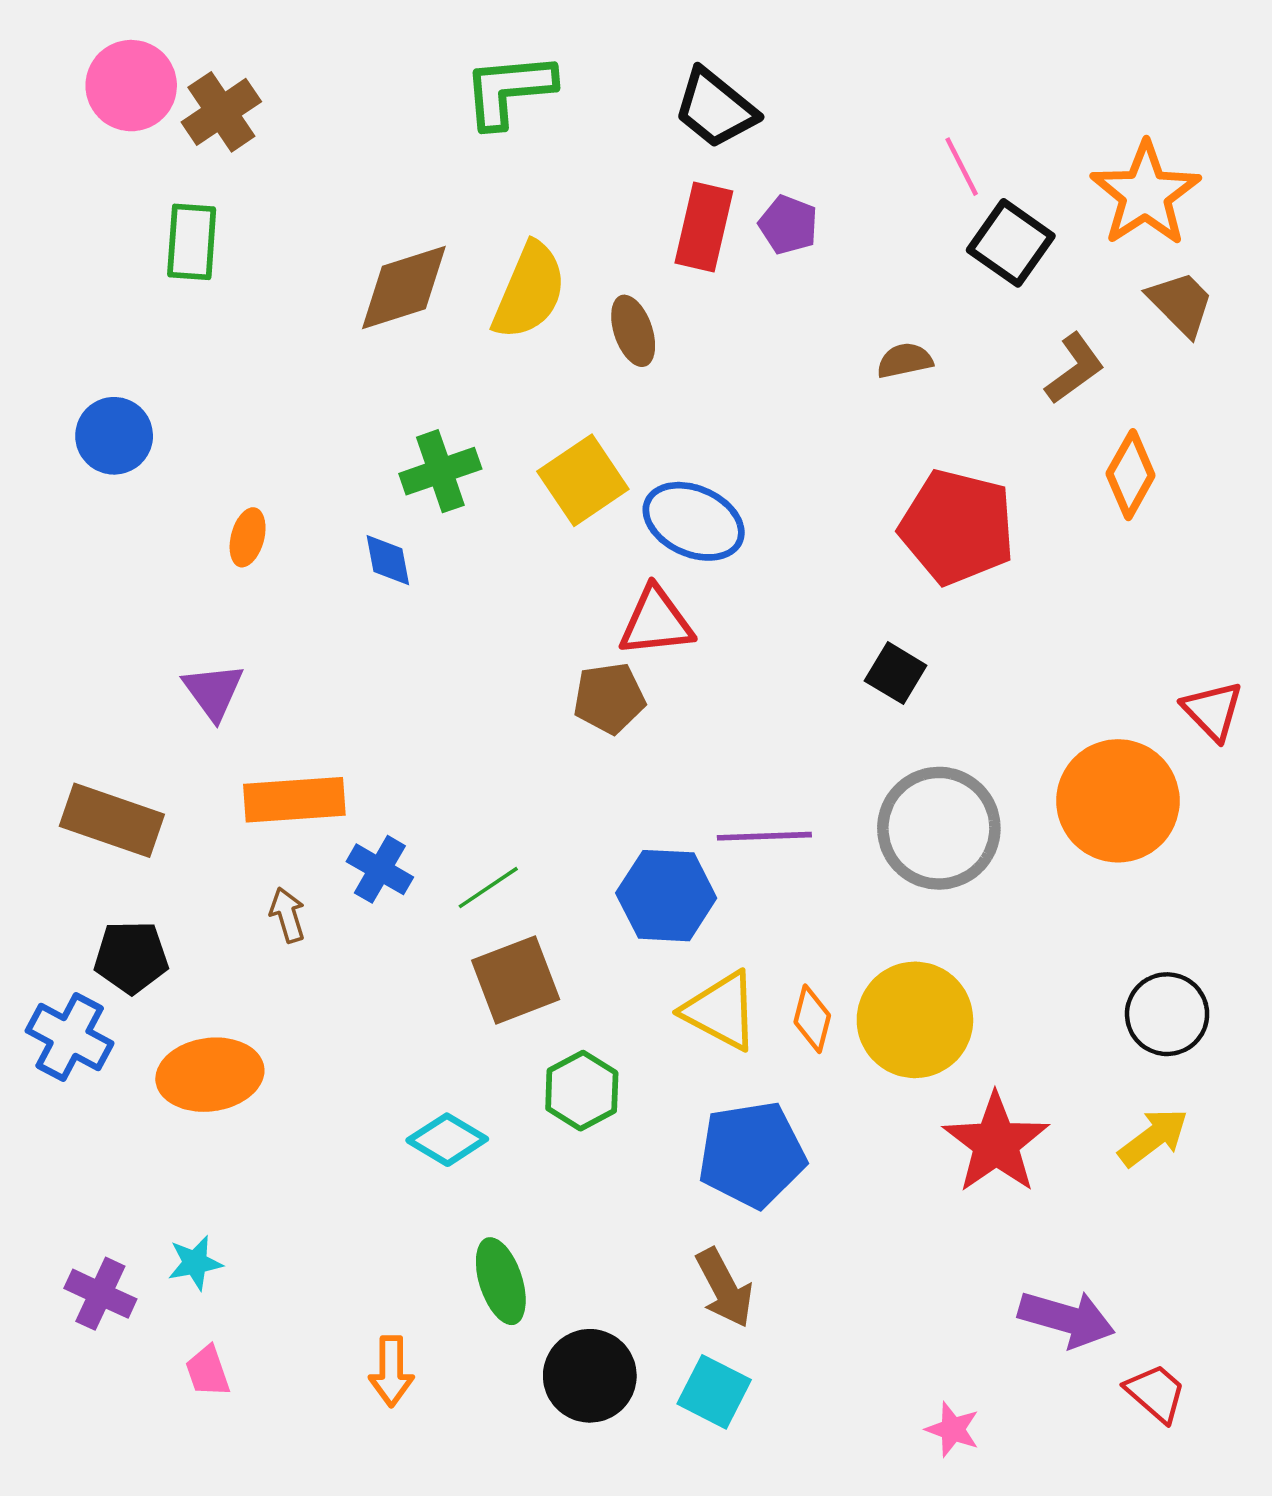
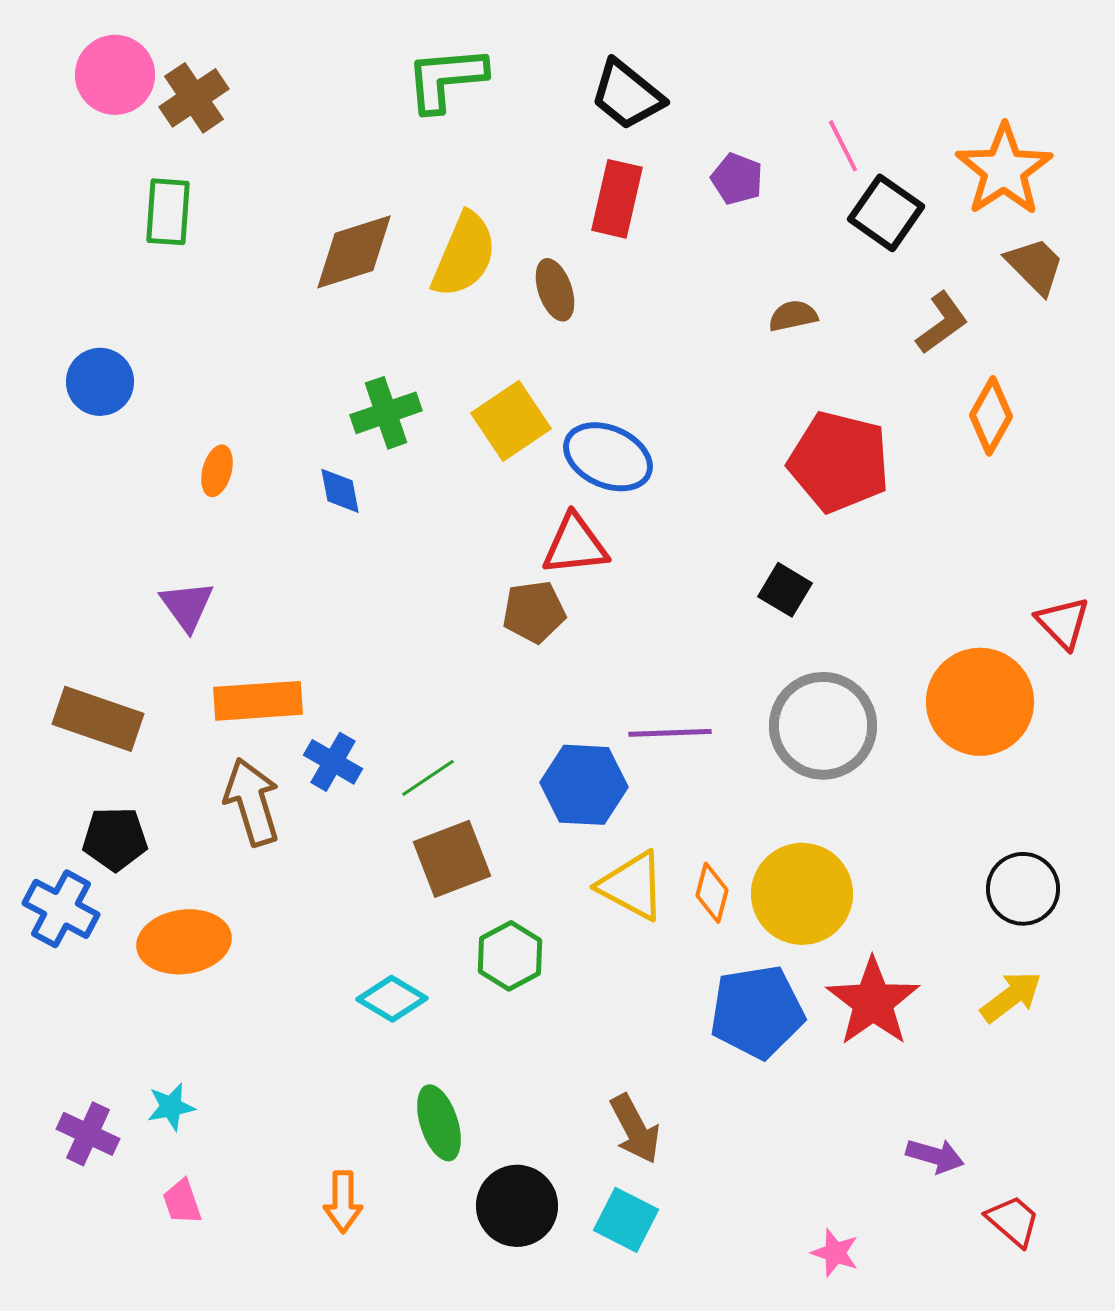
purple pentagon: (788, 225) -> (737, 179), moved
brown arrow: (287, 915) -> (252, 802), size x1.8
blue pentagon: (752, 1154) -> (757, 1012), moved
purple arrow: (1067, 1319) -> (935, 1156), size x0.7

